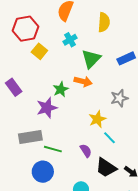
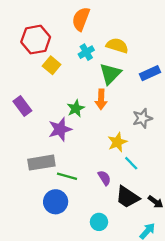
yellow semicircle: (104, 22) -> (117, 46), moved, turned -78
orange arrow: (83, 81) -> (101, 99), turned 78

